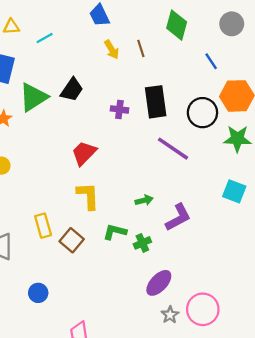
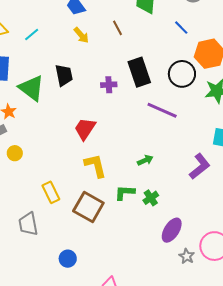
yellow arrow: (112, 50) -> (81, 35), moved
black trapezoid: (72, 90) -> (64, 75), turned -35
green triangle: (33, 97) -> (31, 88), turned -40
purple L-shape: (178, 217) -> (200, 166), moved
yellow rectangle: (43, 226) -> (51, 192), moved
brown square: (72, 240) -> (88, 207), size x1.4

